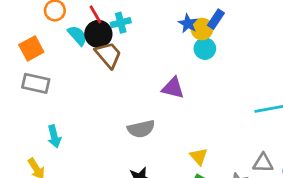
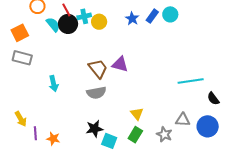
yellow circle: (202, 29) -> (99, 22), moved
cyan circle: (205, 49) -> (170, 14), moved
brown trapezoid: (108, 55) -> (98, 69), moved
cyan arrow: (54, 136) -> (54, 84), moved

